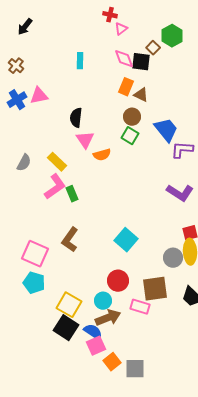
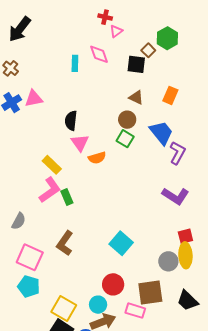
black arrow: (25, 27) -> (20, 29), size x1.5
pink diamond: (124, 59) -> (99, 54), moved
orange rectangle: (126, 87) -> (170, 95), moved
purple L-shape: (182, 150) -> (177, 153), turned 115
gray semicircle: (24, 163) -> (19, 221), moved

